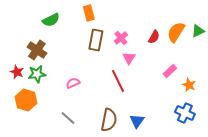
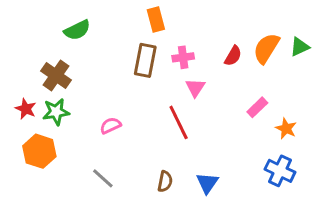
orange rectangle: (89, 13) -> (156, 20), moved
pink cross: (121, 38) -> (183, 57), turned 32
brown semicircle: (109, 120) -> (165, 181), size x0.6

